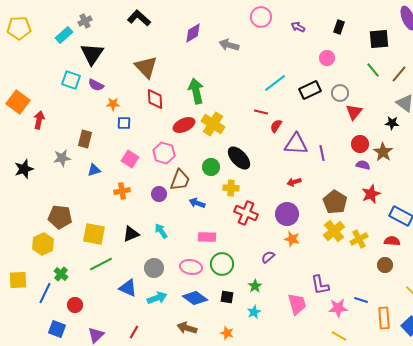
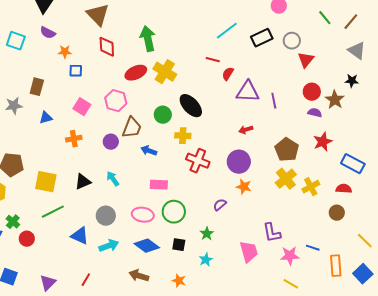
cyan square: (71, 80) -> (16, 41), moved
black star: (392, 123) -> (352, 81), moved
red circle: (75, 305) -> (27, 239), moved

